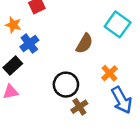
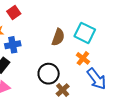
cyan square: (118, 24) -> (85, 33), moved
blue cross: (29, 44) -> (13, 45), turned 35

